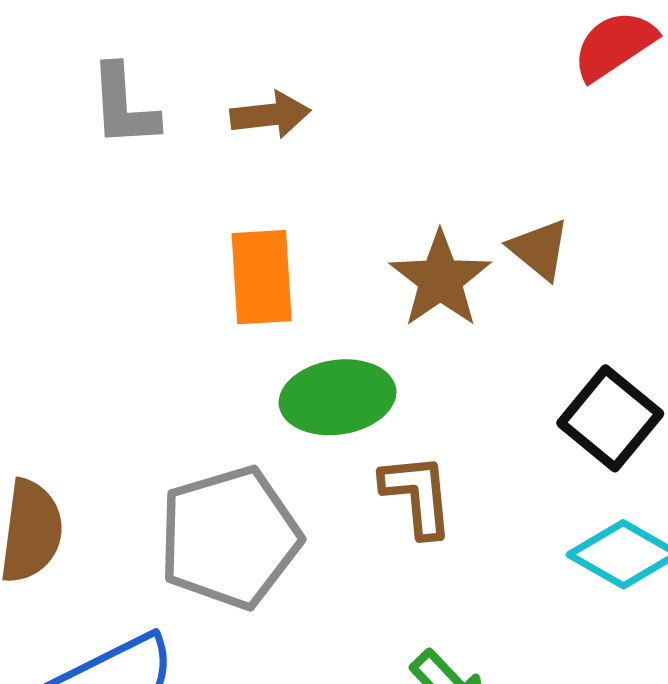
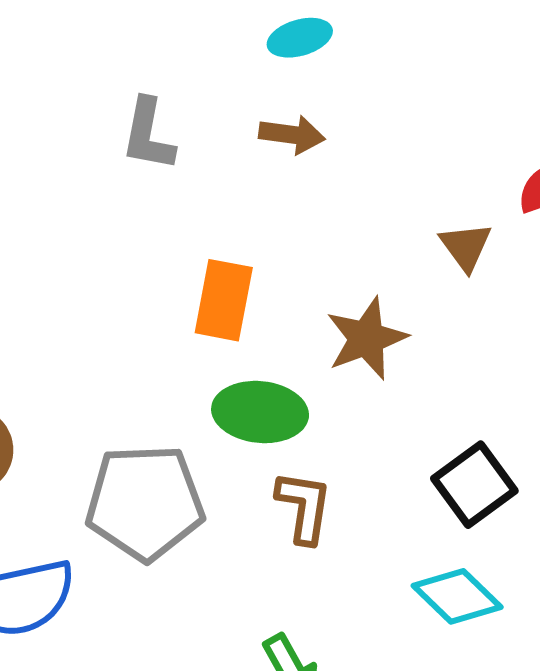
brown arrow: (270, 115) -> (292, 135), moved
brown triangle: (539, 249) -> (466, 247), moved

